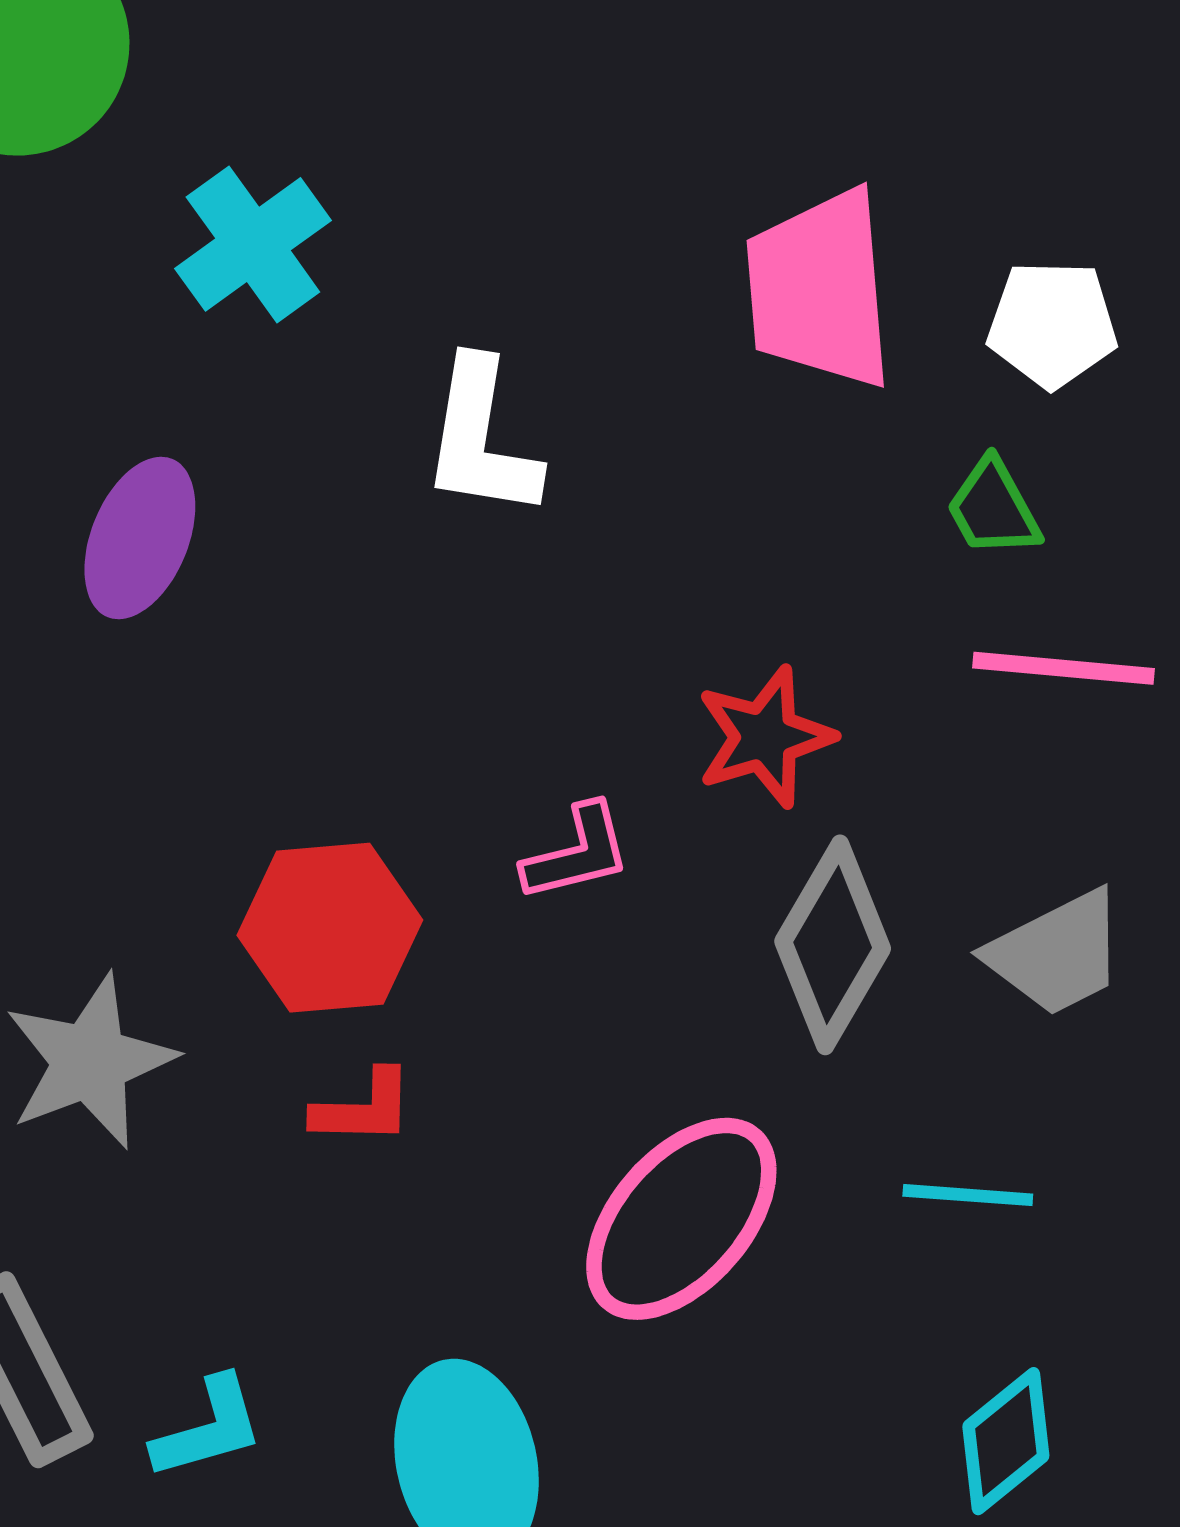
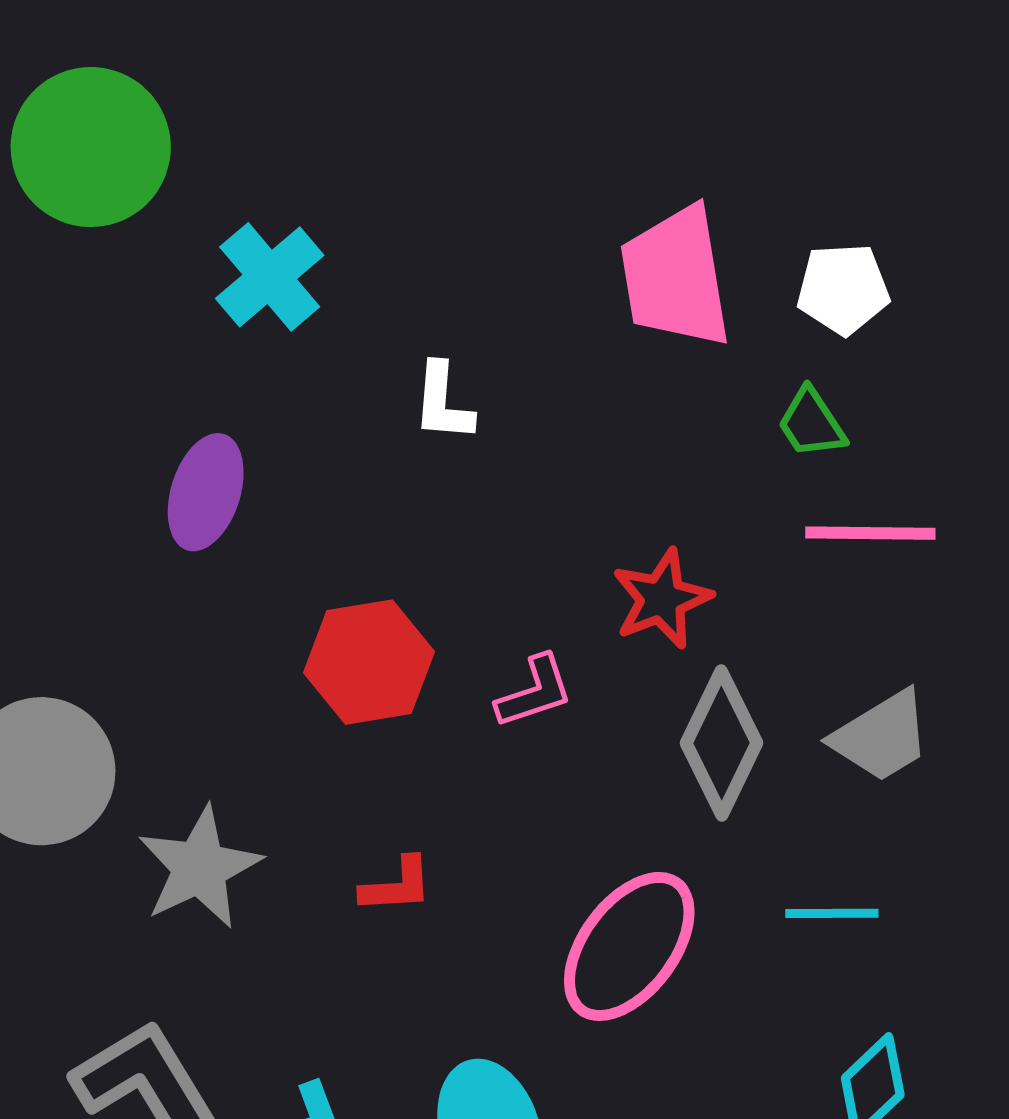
white L-shape: (481, 439) -> (443, 402), size x0.7
red hexagon: (330, 928) -> (369, 662), moved

